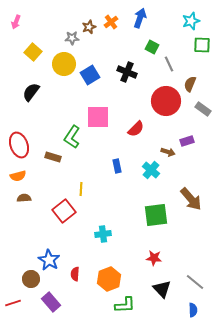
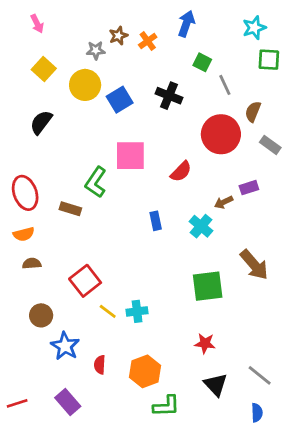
pink arrow: (16, 22) -> (37, 24), moved, turned -48
orange cross: (111, 22) -> (148, 41), moved
brown arrow: (168, 152) -> (224, 202), turned 136
yellow line: (81, 189) -> (108, 311), moved, turned -56
brown circle: (31, 279) -> (41, 315), moved

